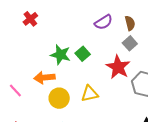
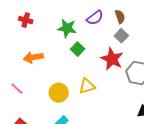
red cross: (30, 19) -> (26, 20), turned -32
green star: (60, 55) -> (67, 28), moved
orange arrow: (44, 78) -> (33, 57), moved

